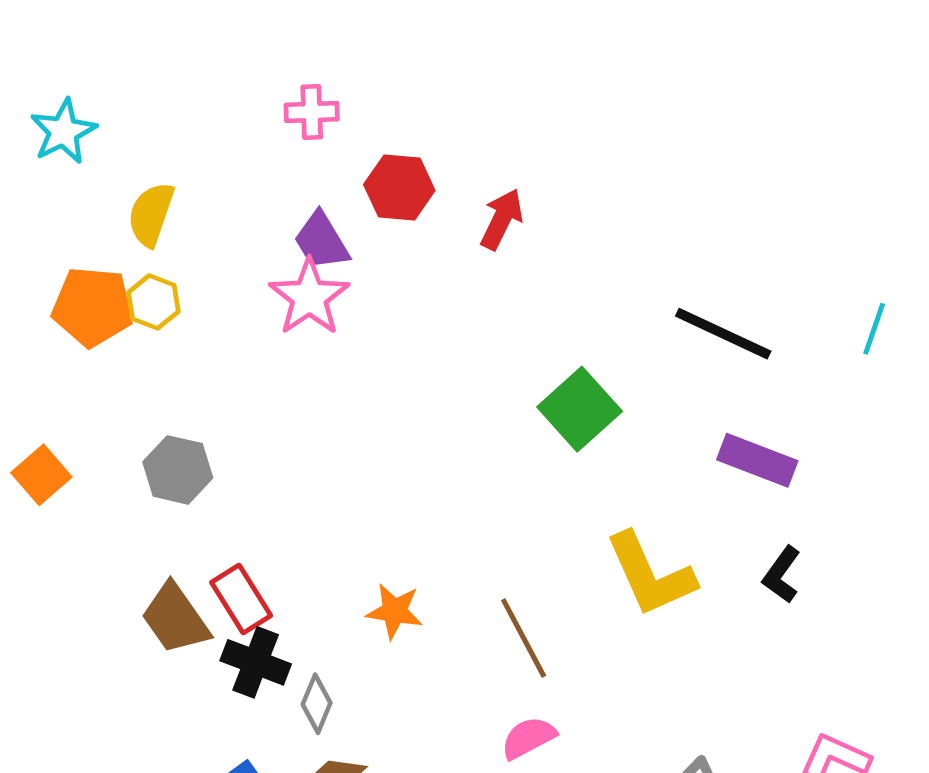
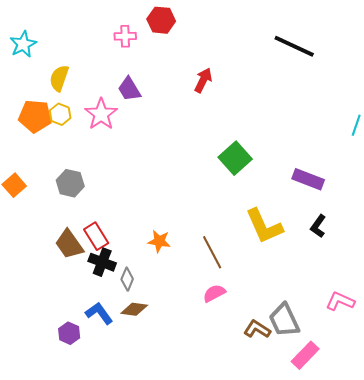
red hexagon: (399, 187) -> (161, 20), moved
pink star: (309, 297) -> (101, 114), moved
black line: (723, 334) -> (294, 46), moved

